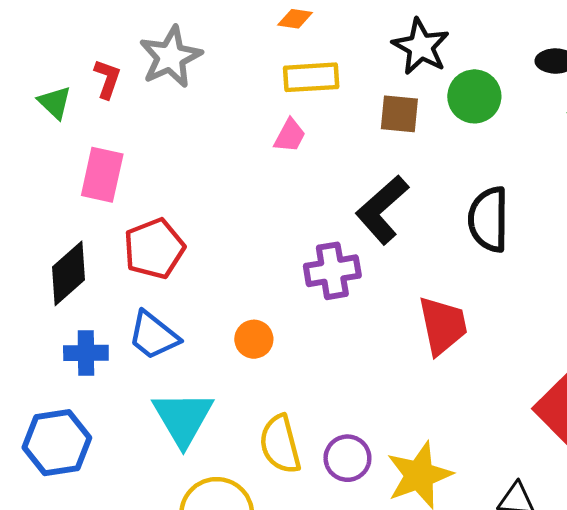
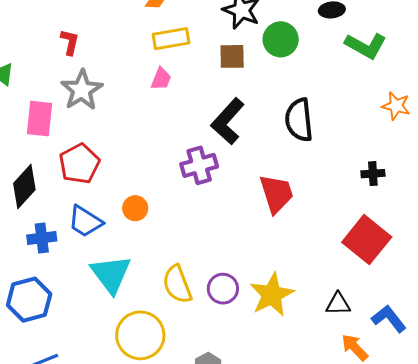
gray star: (170, 57) -> (82, 90), moved
red L-shape: (107, 79) -> (70, 42), moved
orange circle: (254, 339) -> (135, 208), moved

